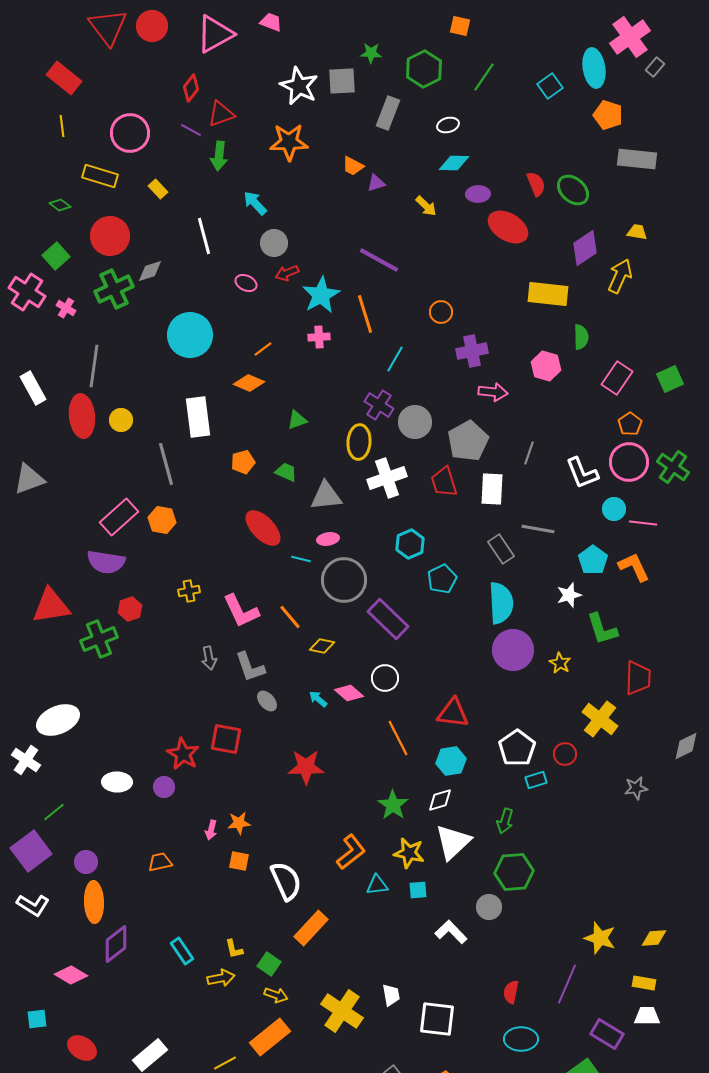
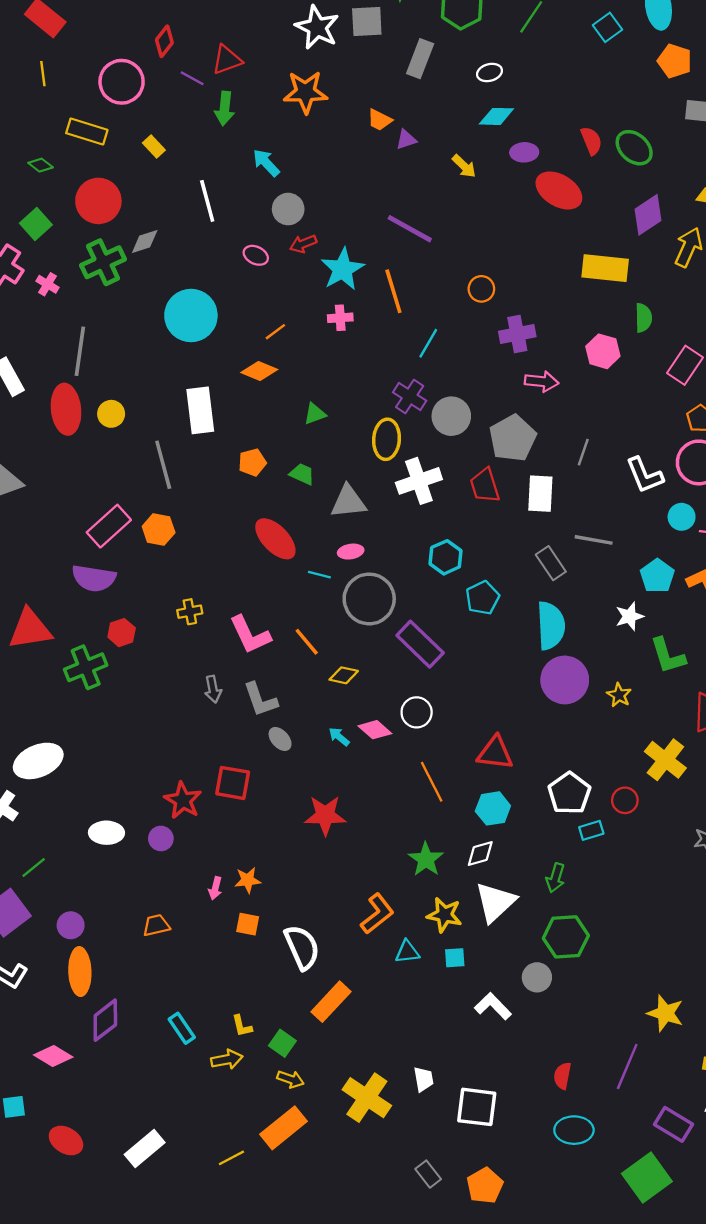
red diamond: (191, 88) -> (164, 41), moved

